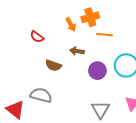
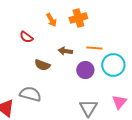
orange arrow: (71, 24) -> (51, 20), moved
orange line: (105, 35) -> (94, 48), moved

